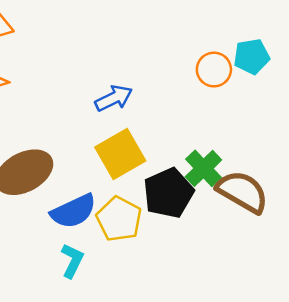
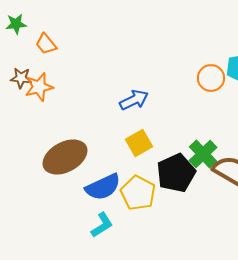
yellow square: (120, 154) -> (139, 143), size x0.7
cyan L-shape: (72, 261) -> (102, 225), turned 32

